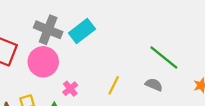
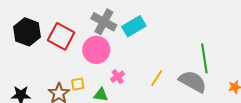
green line: (164, 58) -> (204, 58), turned 36
gray semicircle: (154, 85) -> (193, 82), size x1.8

